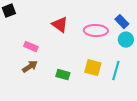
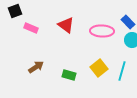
pink rectangle: (31, 47) -> (31, 28), moved
yellow square: (93, 68) -> (99, 68), turned 36

